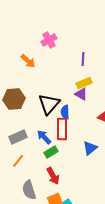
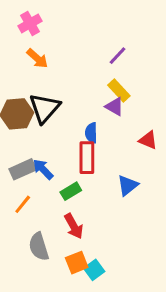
pink cross: (49, 40) -> (30, 23), moved
purple line: (83, 59) -> (117, 56), turned 40
yellow rectangle: (84, 83) -> (119, 91), turned 70
black triangle: (49, 104) -> (45, 108), moved
blue arrow: (44, 137) -> (43, 169), moved

